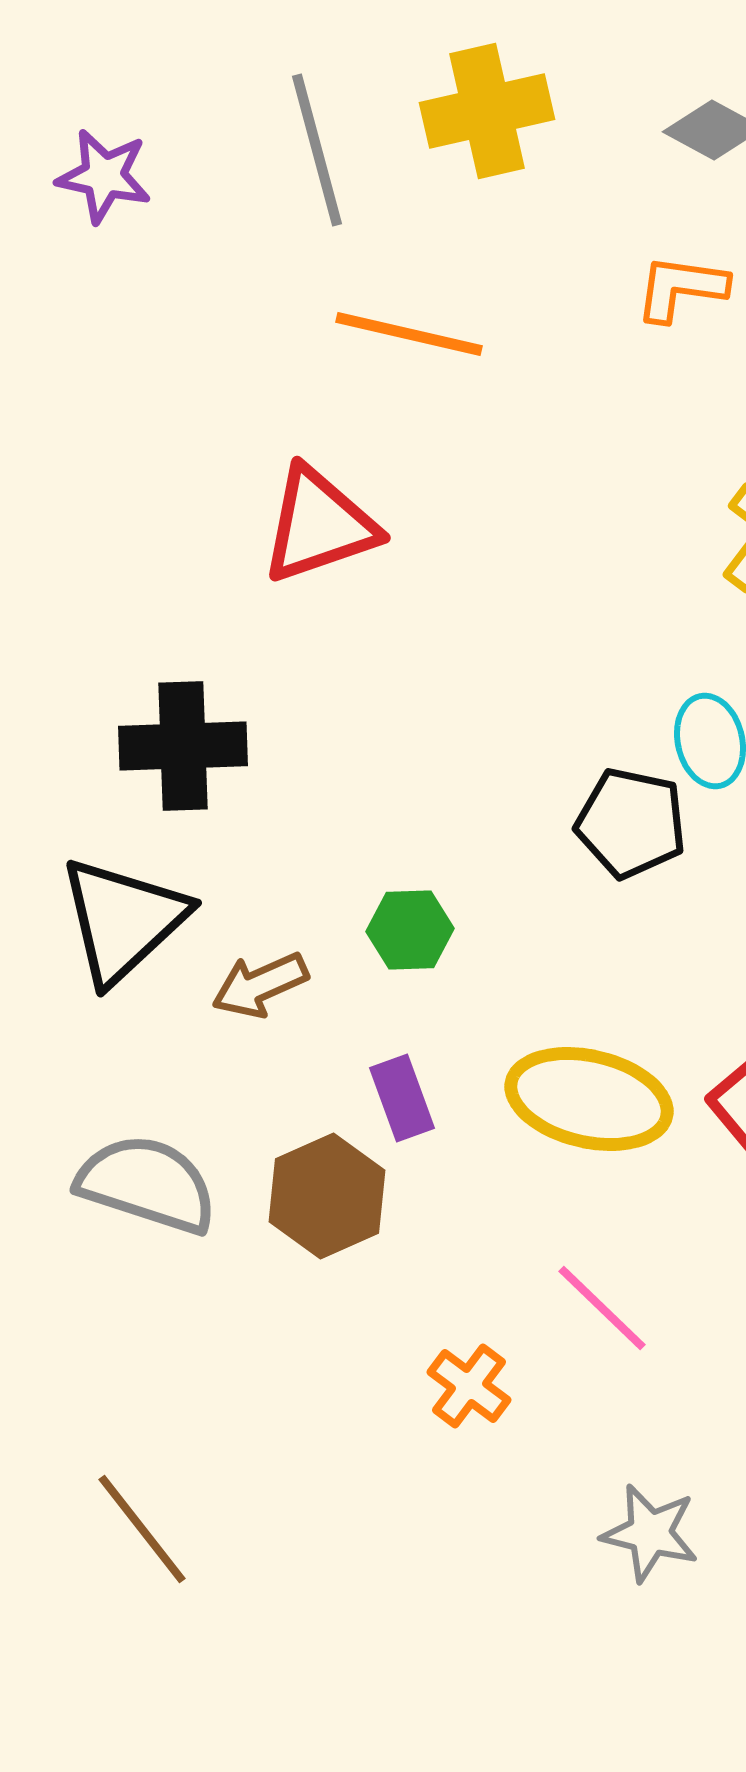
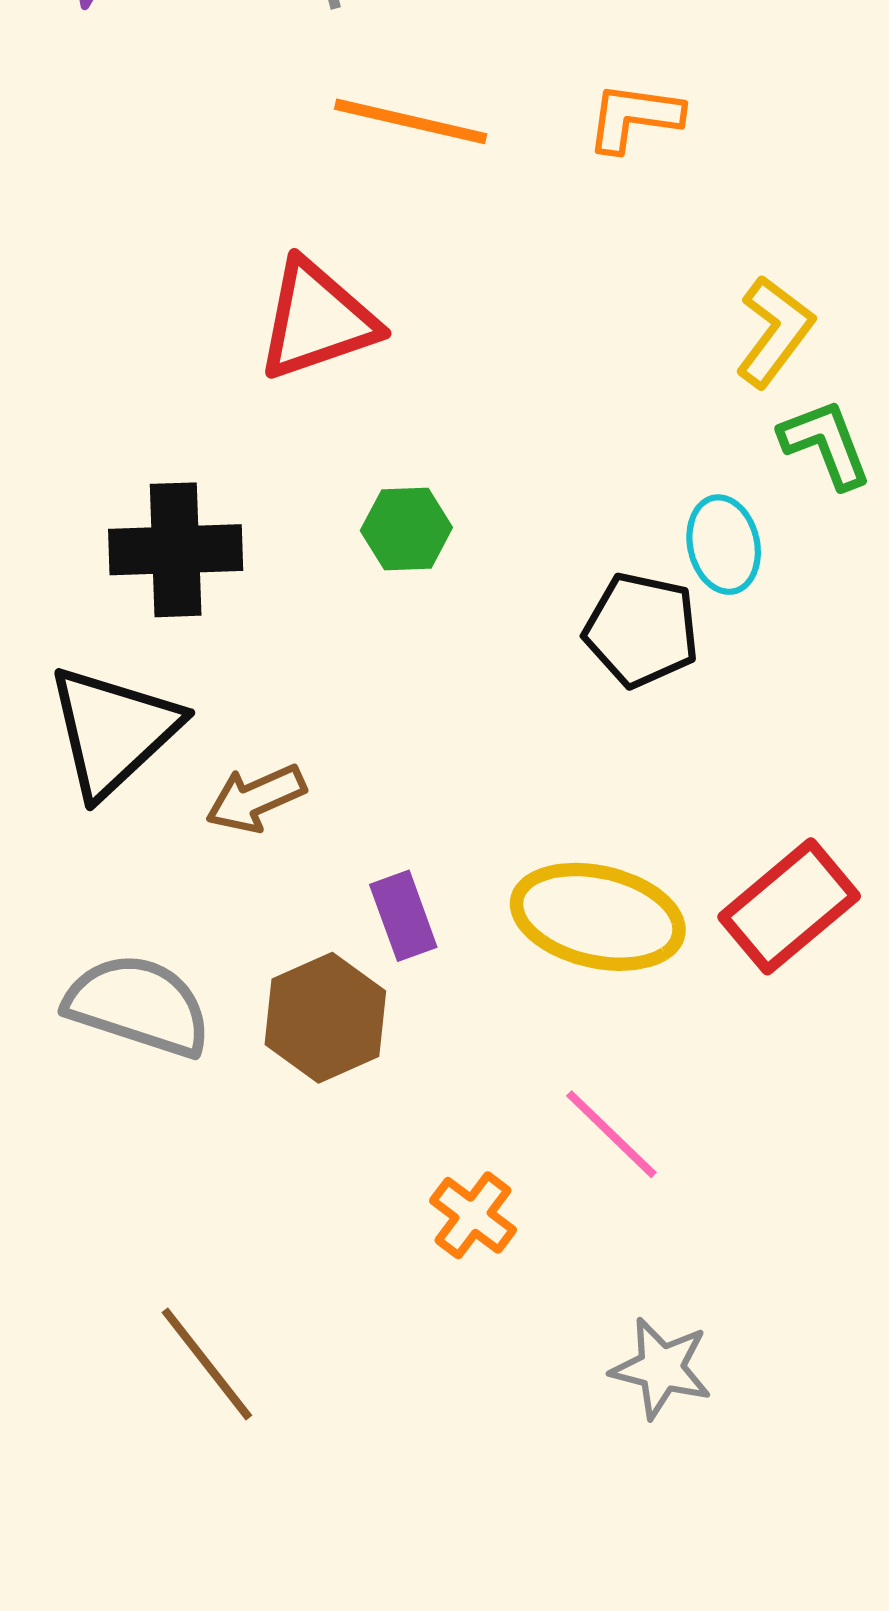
orange L-shape: (681, 288) -> (634, 117), moved
green hexagon: (410, 930) -> (406, 529), moved
brown line: (142, 1529) -> (207, 1364), moved

